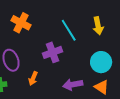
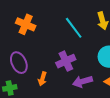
purple cross: (53, 52) -> (66, 61), moved

